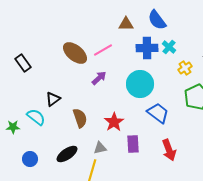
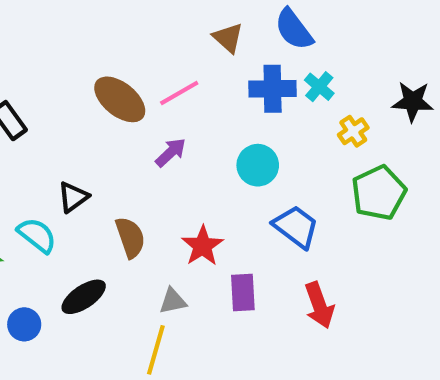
brown triangle: (126, 24) -> (228, 38), turned 42
cyan circle: (140, 84) -> (258, 165), size x0.7
black ellipse: (67, 154) -> (84, 297), moved

